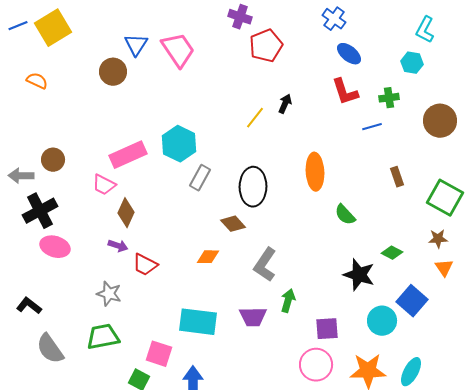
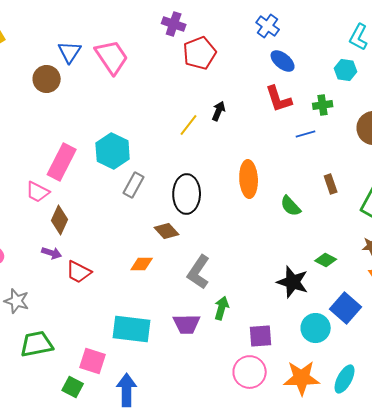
pink rectangle: (128, 155) -> (62, 162), turned -39
green semicircle: (345, 215) -> (291, 206), moved
gray star: (109, 294) -> (17, 301), moved

